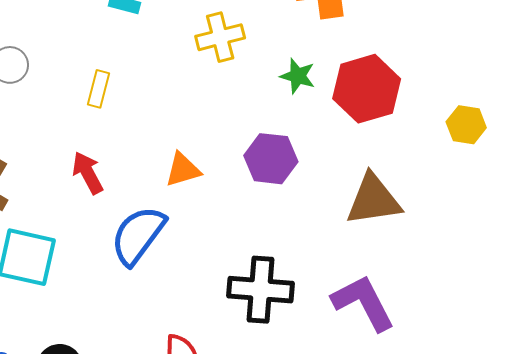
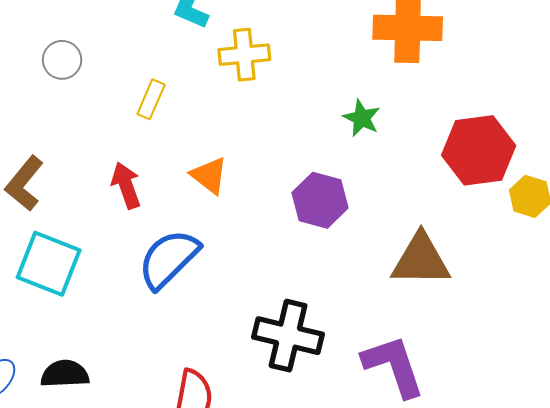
yellow cross: (220, 37) -> (244, 55), moved
red hexagon: (367, 89) -> (479, 150), moved
orange triangle: (183, 170) -> (209, 175), moved, turned 45

